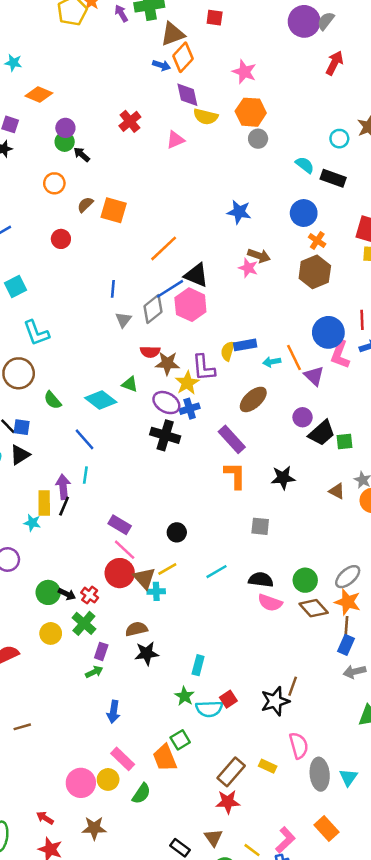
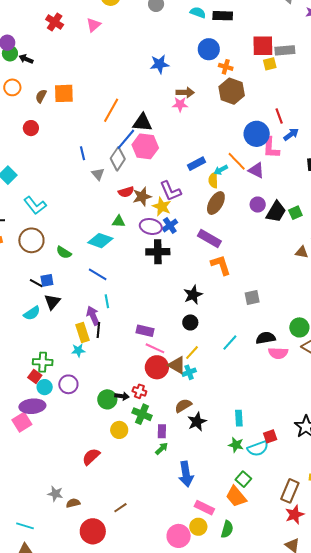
yellow semicircle: (228, 351) -> (213, 180), moved
black star: (283, 478) -> (193, 295), moved
red square: (228, 699) -> (270, 436), turned 32
blue arrow: (113, 712) -> (186, 474), size x1.4

